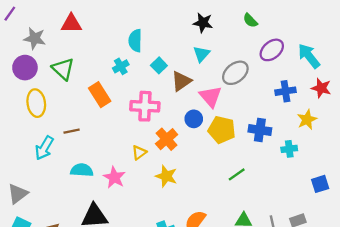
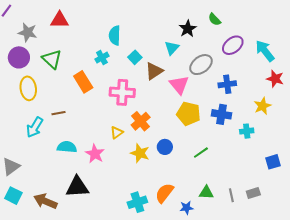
black star: (203, 23) -> (188, 29), moved, turned 30
blue cross: (285, 91) -> (227, 84), moved
blue circle: (194, 119) -> (165, 147), moved

